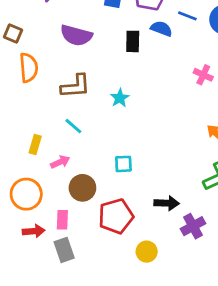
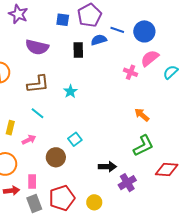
blue semicircle: (161, 29) -> (99, 40), turned -35
cyan square: (123, 164) -> (75, 139), turned -32
brown circle: (82, 188) -> (56, 157), moved
red pentagon: (116, 216) -> (62, 198), moved

